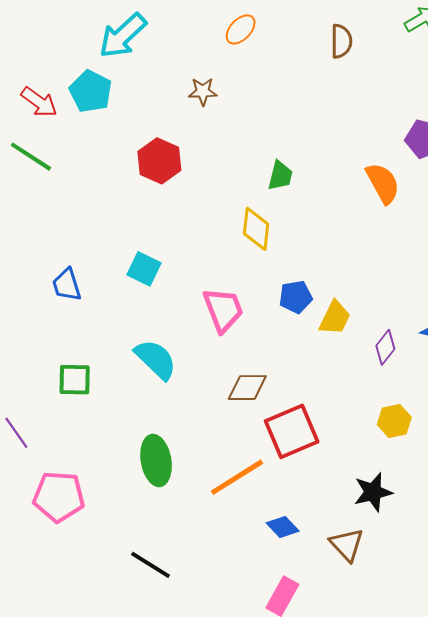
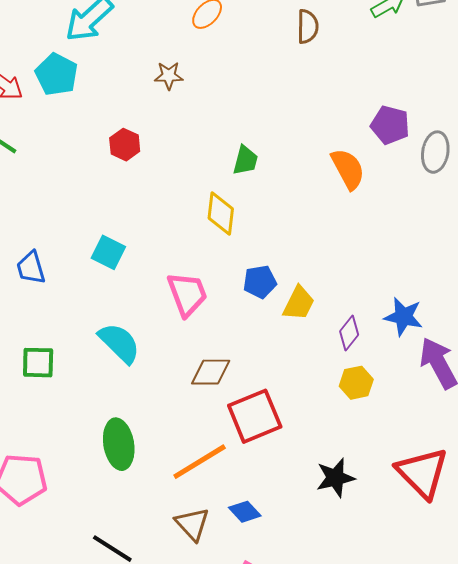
red hexagon: (159, 161) -> (125, 145), size x0.7
yellow hexagon: (394, 421) -> (356, 383), moved
brown triangle: (347, 545) -> (192, 524), moved

